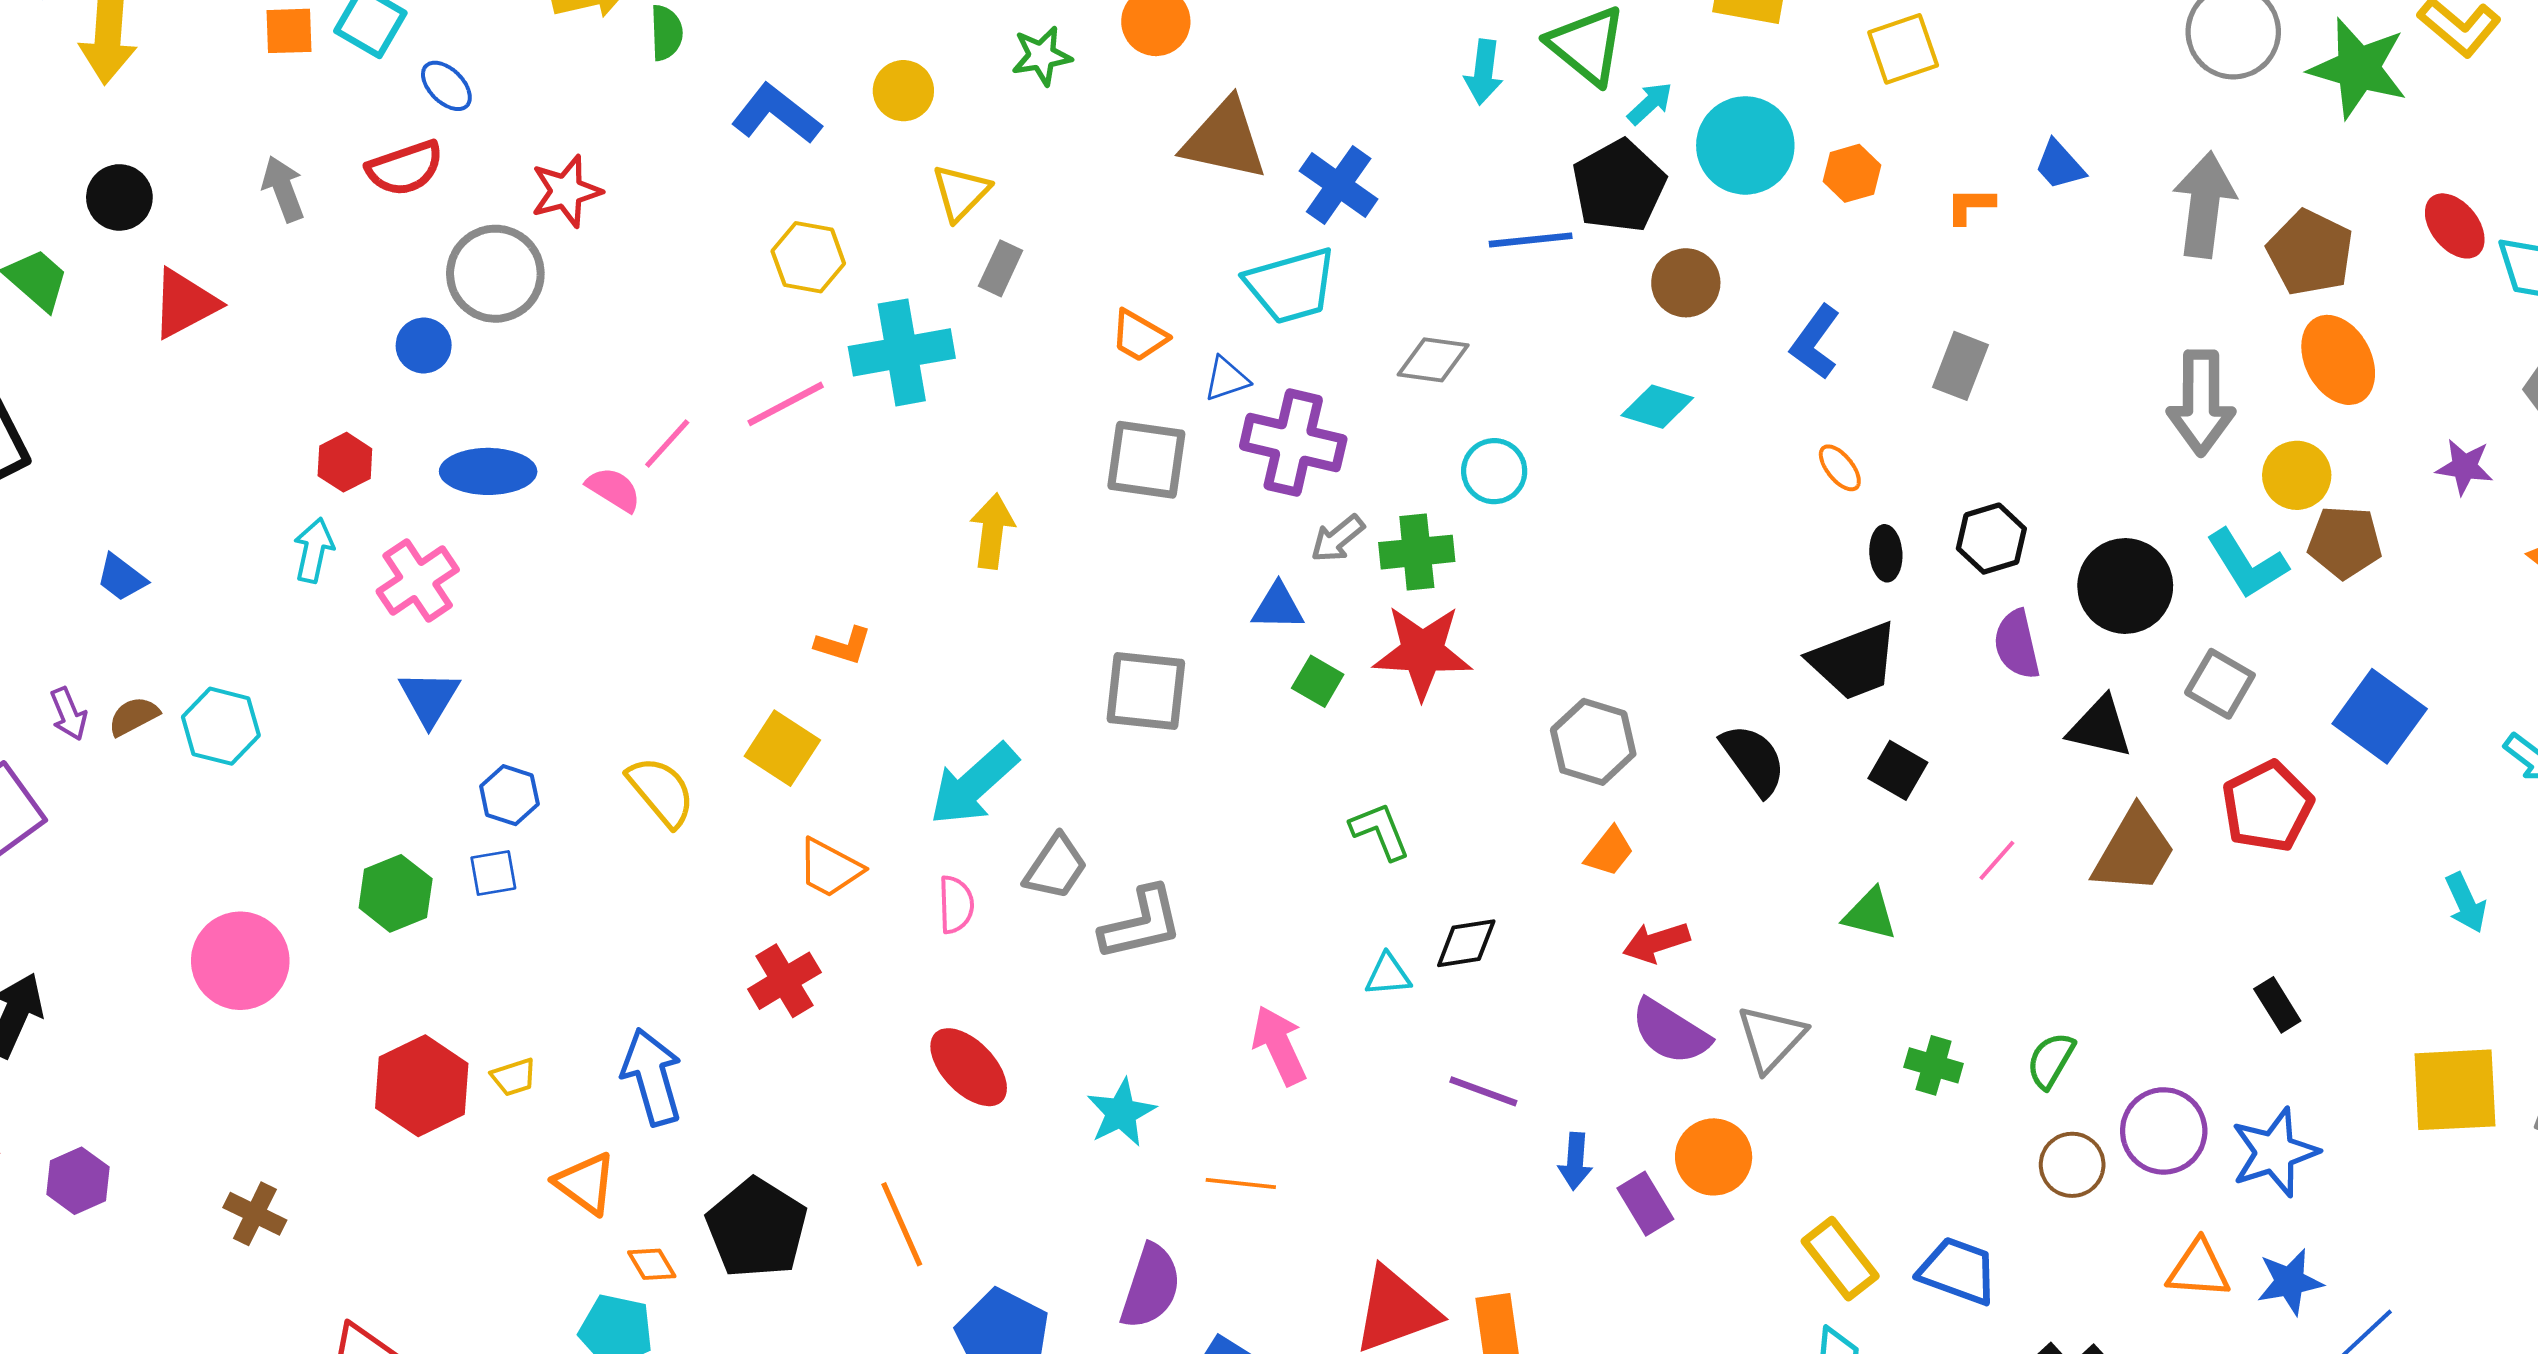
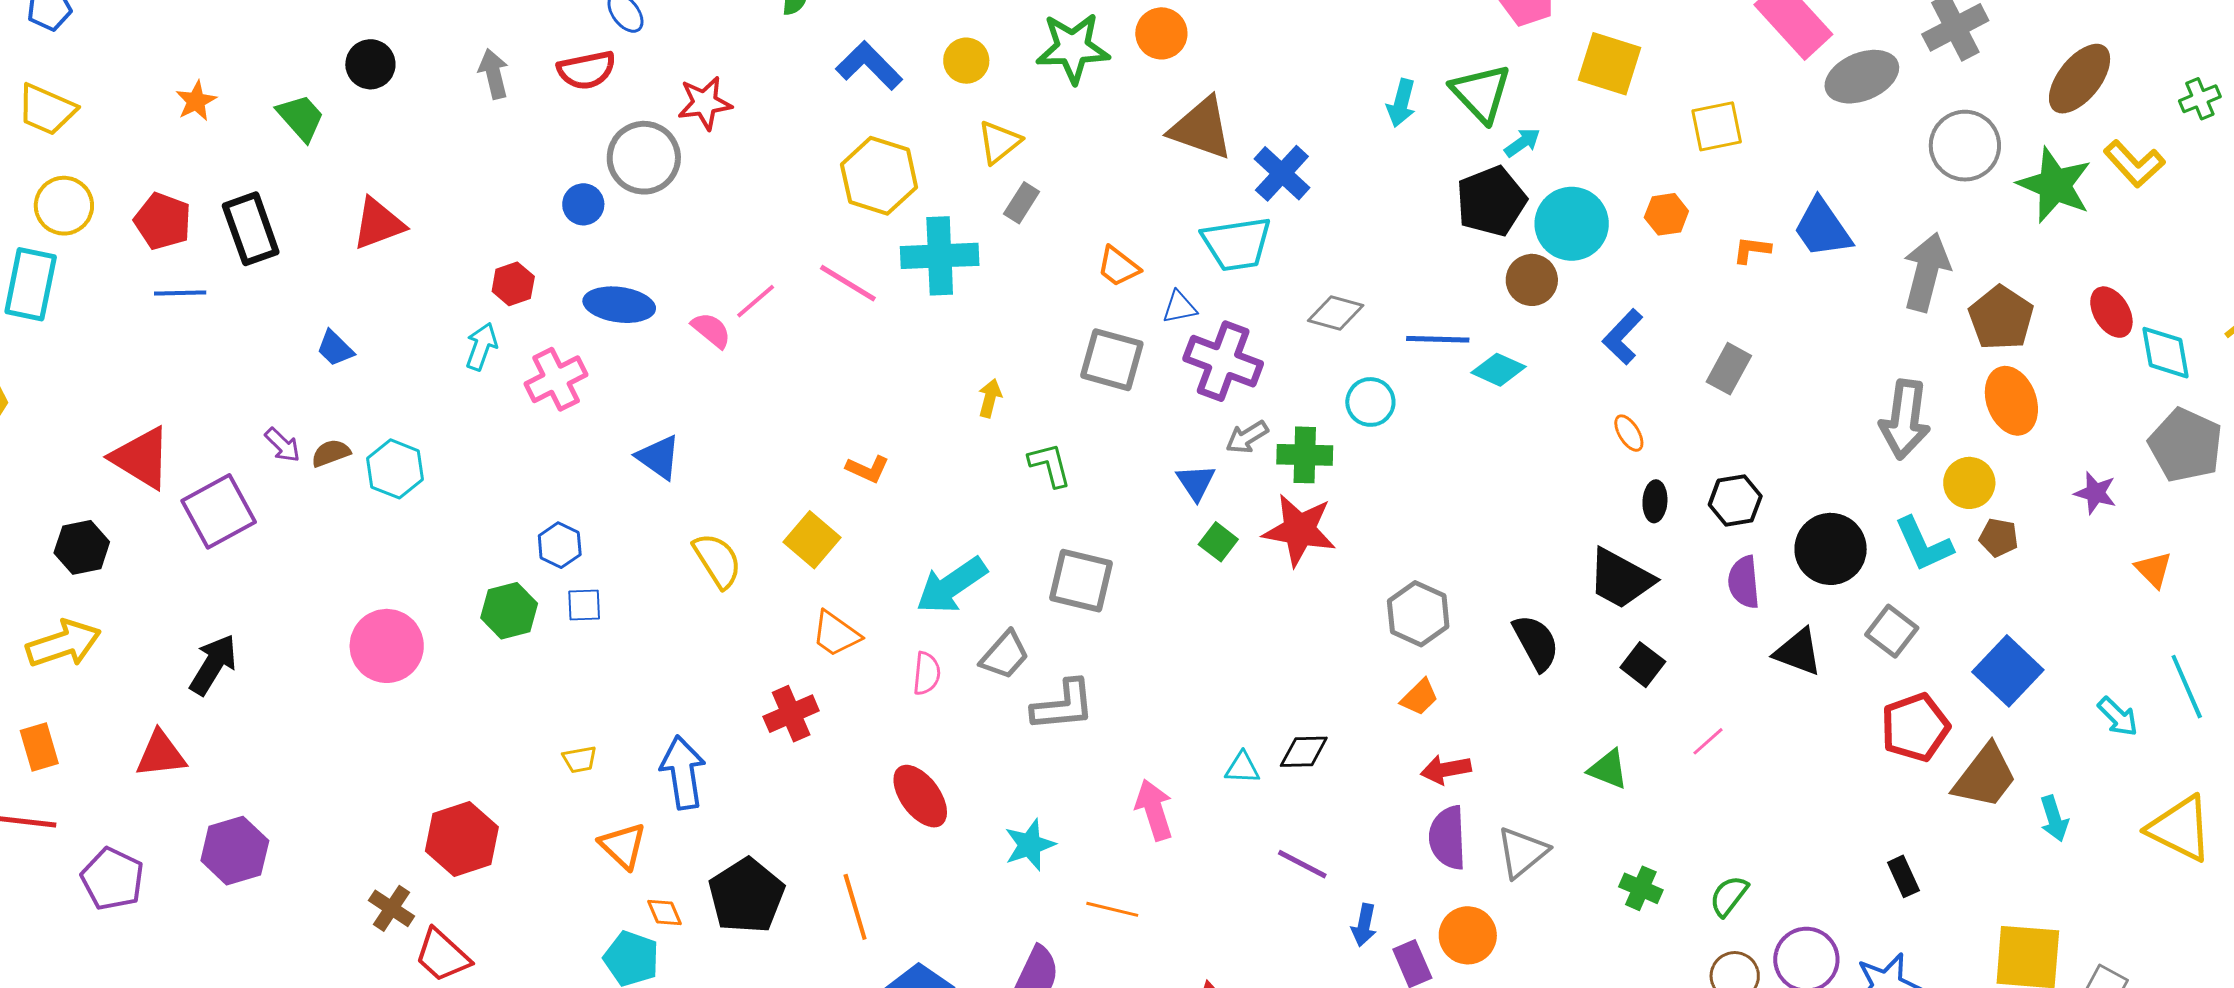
green star: (1042, 56) -> (1073, 48), size x1.6
cyan circle: (1745, 145) -> (1572, 224), moved
blue trapezoid: (2060, 165) -> (1822, 228), size x1.6
blue line: (1531, 240) -> (1438, 339), moved
yellow hexagon: (808, 257) -> (879, 176), size x1.4
red triangle: (185, 304) -> (378, 224), moved
pink line: (786, 404) -> (848, 283), turned 52
yellow arrow: (992, 531) -> (990, 398), size x0.7
brown pentagon: (2345, 542) -> (1999, 538), size x0.7
blue triangle: (1278, 607) -> (1196, 482), turned 48
black trapezoid: (1854, 661) -> (1621, 579), turned 42
gray square: (1146, 691) -> (1081, 581), moved
blue triangle: (429, 698) -> (659, 457), moved, turned -33
purple arrow: (69, 714) -> (282, 445), turned -30
blue hexagon: (509, 795) -> (560, 545), moved
green L-shape: (1380, 831) -> (1050, 465), moved
brown trapezoid: (2134, 851) -> (1985, 777), moved
purple semicircle: (1670, 1032) -> (1448, 838), turned 48
red hexagon: (422, 1086) -> (462, 839), moved
purple hexagon: (78, 1181) -> (235, 851), moved, size x1.4
brown cross: (255, 1214) -> (391, 908), moved

